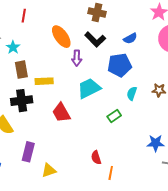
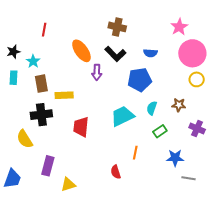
blue semicircle: (130, 38) -> (150, 53), turned 32
cyan trapezoid: (89, 88) -> (122, 116), moved
red trapezoid: (61, 113) -> (81, 127), turned 35
green rectangle: (114, 116) -> (160, 131), moved
orange line: (111, 173) -> (135, 153), moved

